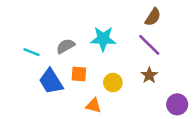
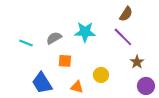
brown star: (149, 75) -> (137, 62), moved
blue trapezoid: (51, 81) -> (42, 83), moved
yellow circle: (113, 83) -> (101, 75), moved

